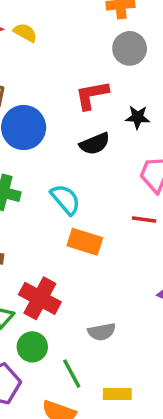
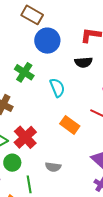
orange rectangle: (85, 242) -> (70, 125), moved

